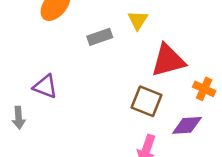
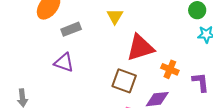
gray rectangle: (100, 37) -> (71, 29), moved
purple triangle: (45, 86) -> (64, 63), moved

